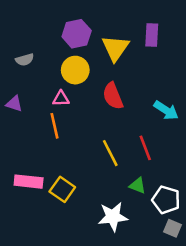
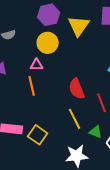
red semicircle: (113, 96) -> (77, 89), moved
yellow line: (110, 153) -> (75, 119), moved

